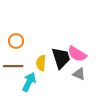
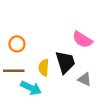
pink semicircle: (77, 54) -> (82, 40), moved
cyan arrow: (29, 82) -> (31, 88), turned 90

